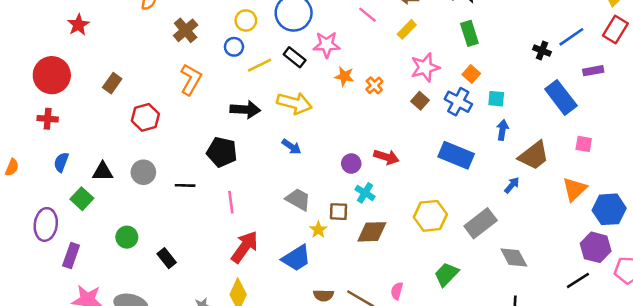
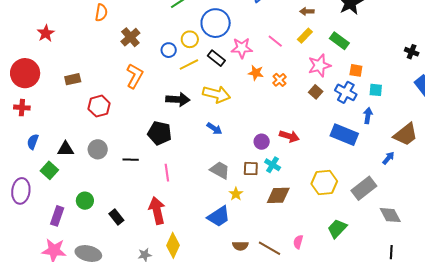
pink line: (367, 15) -> (275, 41), moved
yellow circle: (246, 20) -> (190, 39), moved
green rectangle: (469, 33) -> (339, 41), moved, turned -36
orange square: (471, 74) -> (356, 70), turned -32
brown rectangle: (112, 83) -> (73, 79), turned 42
blue arrow: (502, 130) -> (368, 116), moved
brown square: (338, 212) -> (251, 169), moved
red arrow: (245, 247) -> (157, 211), moved, turned -48
purple rectangle: (71, 255) -> (57, 216), moved

